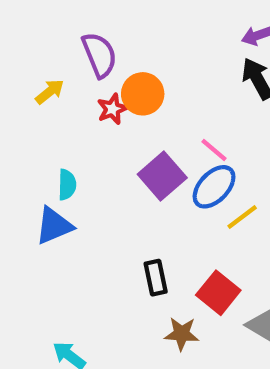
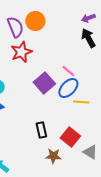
orange circle: (143, 94) -> (35, 21), moved
red star: (112, 109) -> (21, 52), size x1.5
yellow line: (242, 217) -> (81, 102), turned 42

